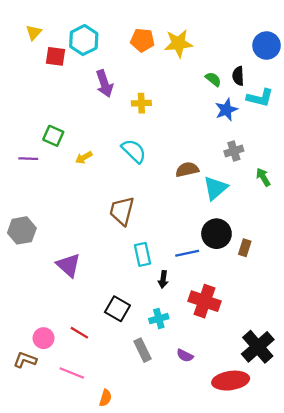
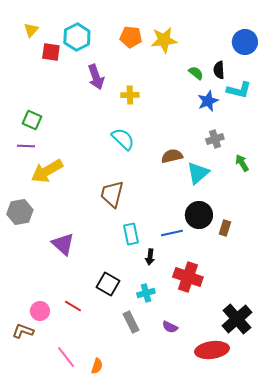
green square: (53, 136) -> (32, 120), moved
yellow arrow: (84, 158) -> (47, 171), moved, size x2.0
pink line: (72, 373) -> (66, 357), moved, turned 30

